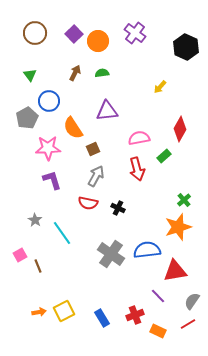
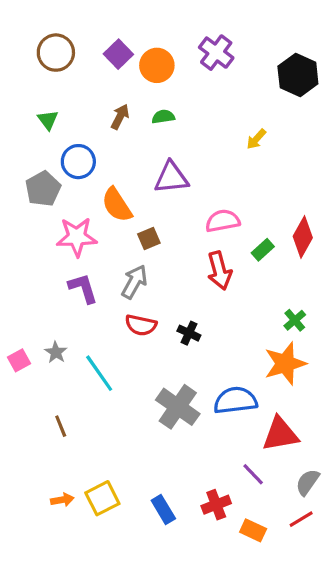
red diamond: (180, 129) -> (303, 237), moved
gray arrow: (96, 176) -> (134, 282), moved
pink square: (20, 255) -> (19, 360), moved

